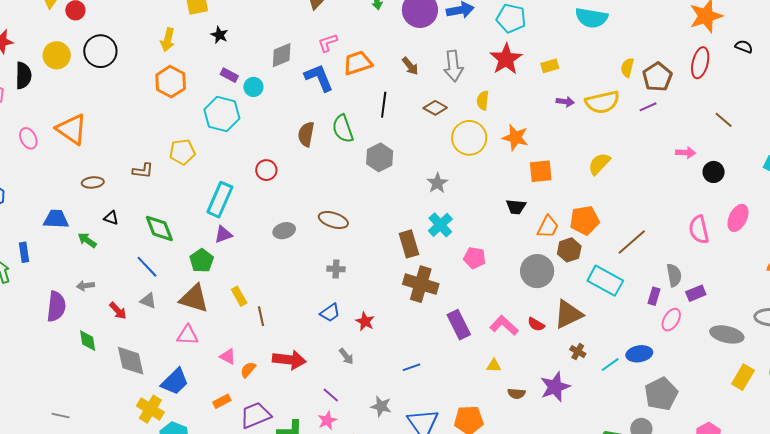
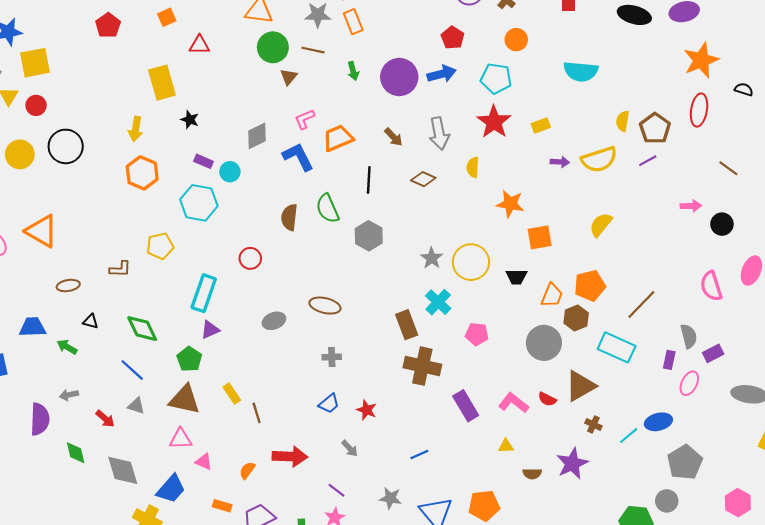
yellow circle: (469, 138) -> (471, 262), moved
pink triangle: (228, 357) -> (204, 462), moved
orange rectangle: (222, 401) -> (222, 506), turned 48

